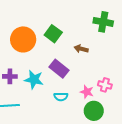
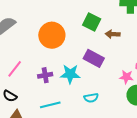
green square: (53, 34) -> (92, 22), moved
cyan semicircle: (61, 97) -> (91, 98), moved

